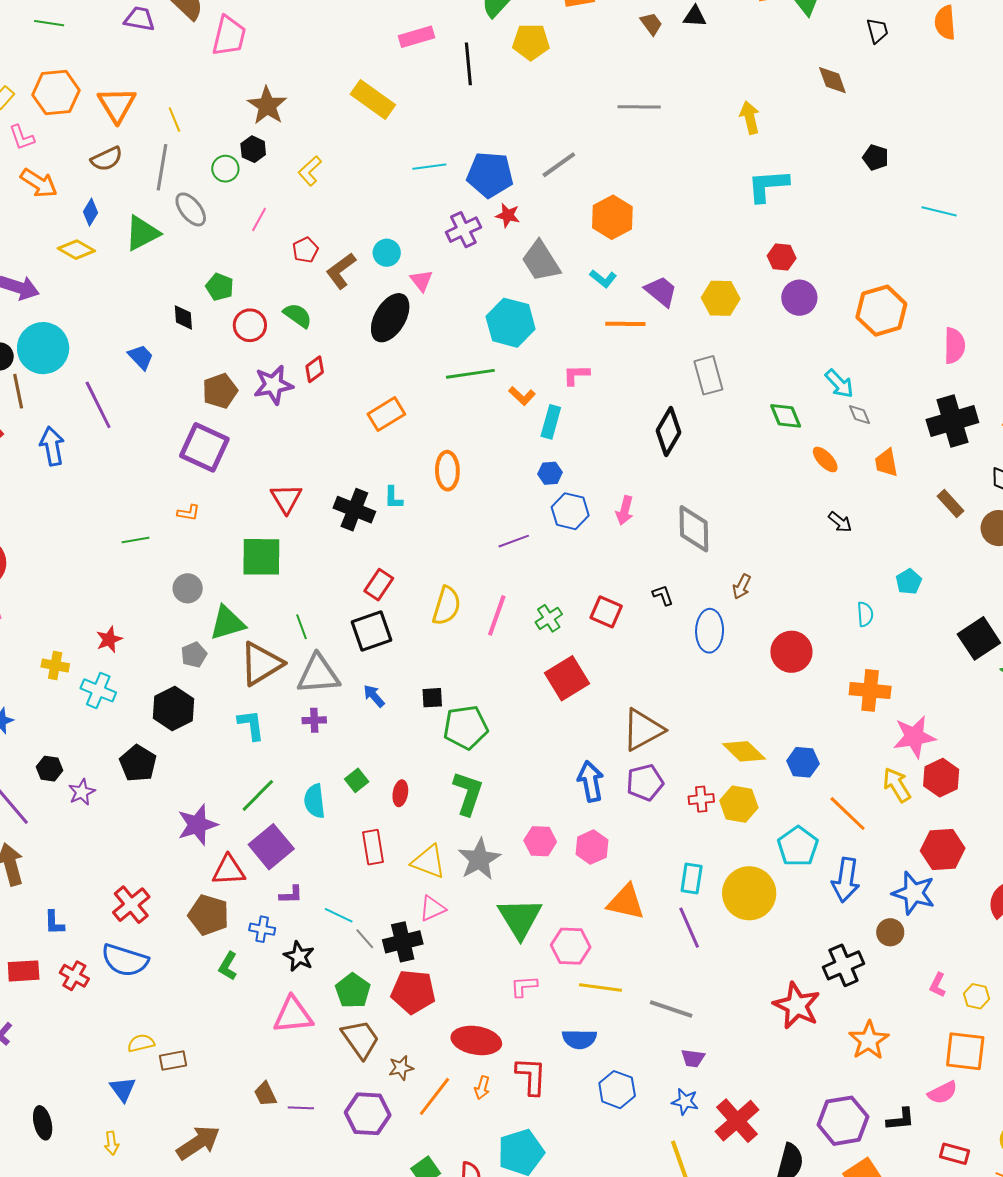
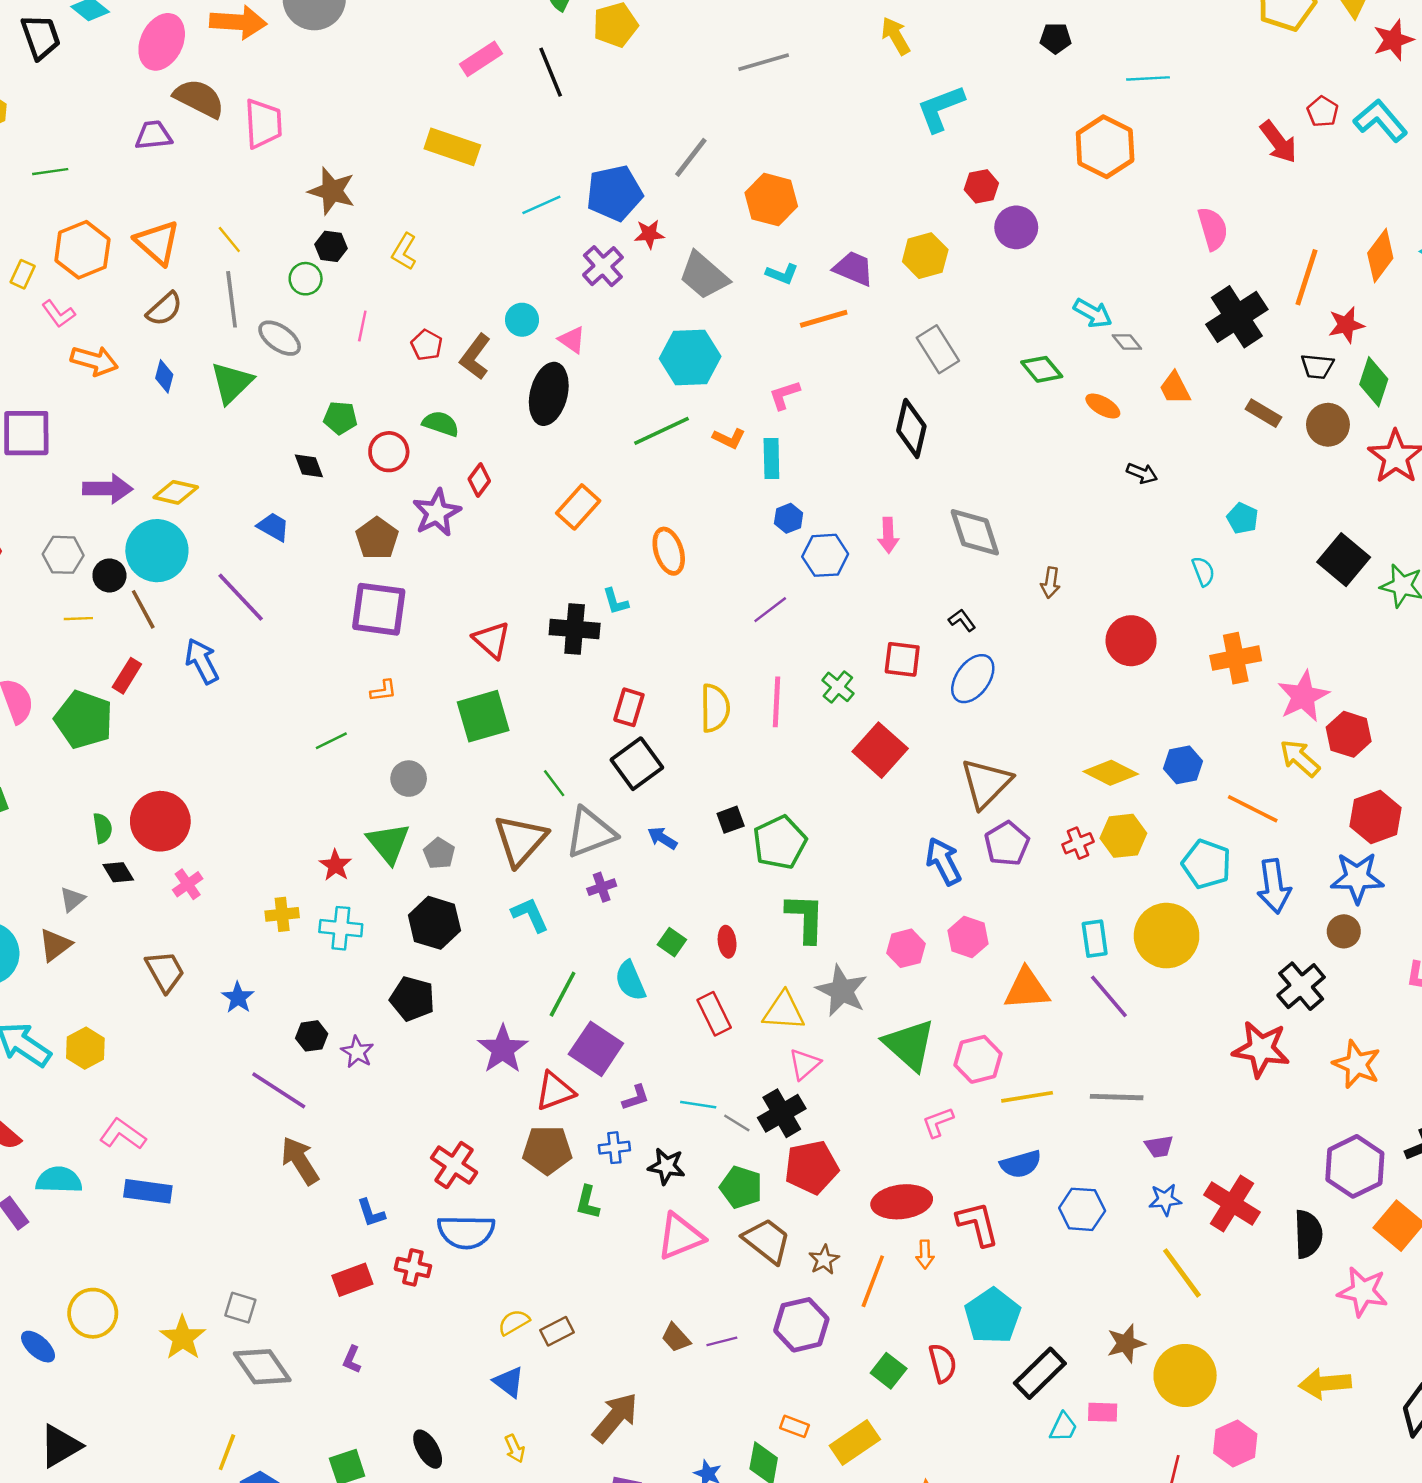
yellow diamond: (76, 250) -> (176, 492), moved
orange hexagon: (881, 311) -> (1105, 147), moved
green triangle: (227, 623) -> (388, 843), moved, turned -36
blue ellipse: (710, 631) -> (973, 679), moved, turned 51

